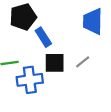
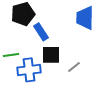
gray line: (83, 62) -> (74, 67), moved

